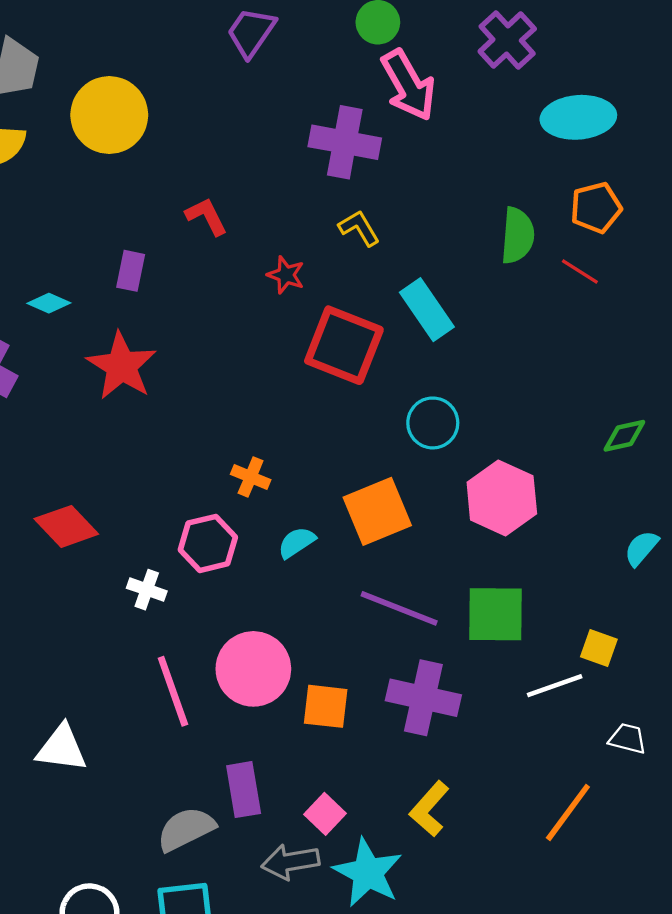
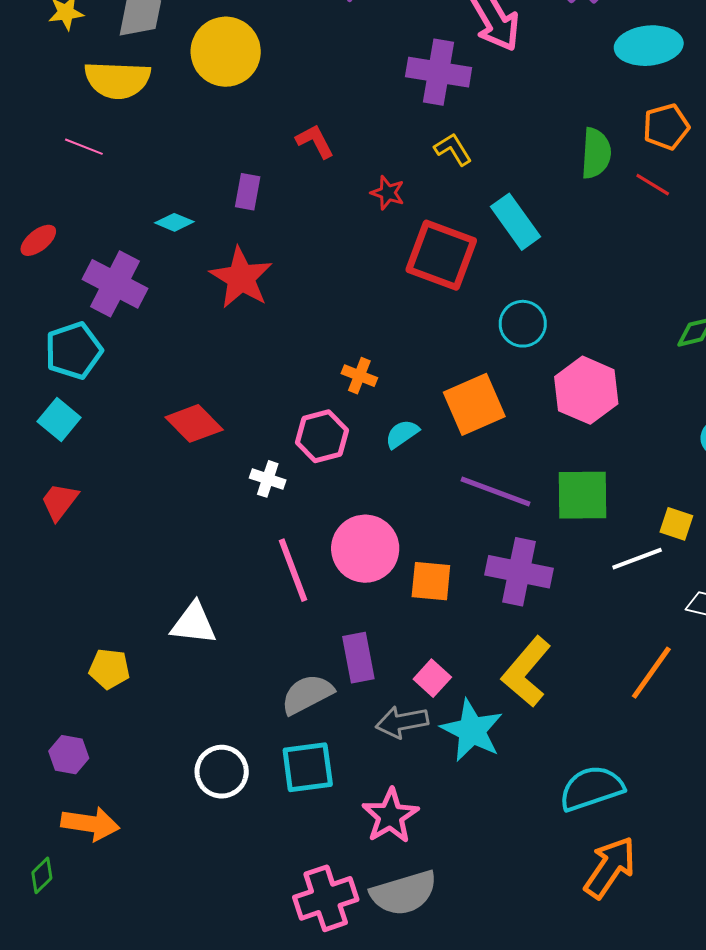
yellow L-shape: (429, 809) -> (526, 672), size x1.4

